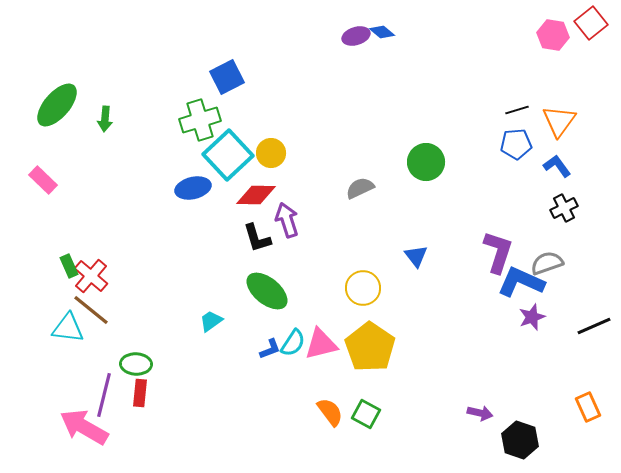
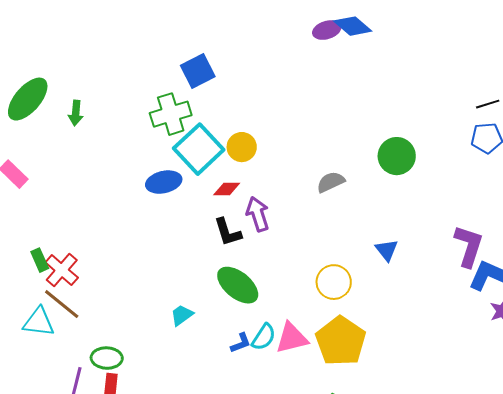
blue diamond: (382, 32) -> (353, 26), size x1.5
red diamond: (256, 195) -> (227, 189), size x0.7

